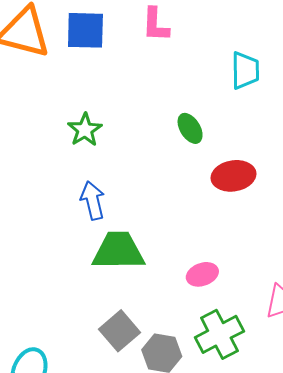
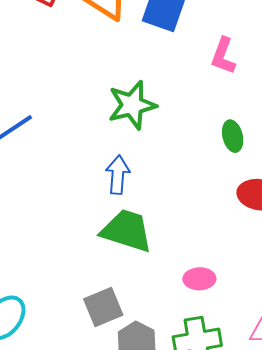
pink L-shape: (155, 25) -> (223, 56), moved
green star: (85, 130) -> (132, 105), size x1.4

